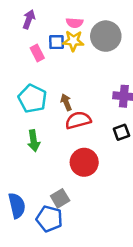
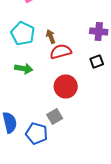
green arrow: (34, 141) -> (24, 68), turned -72
gray square: (60, 198) -> (55, 116), moved

